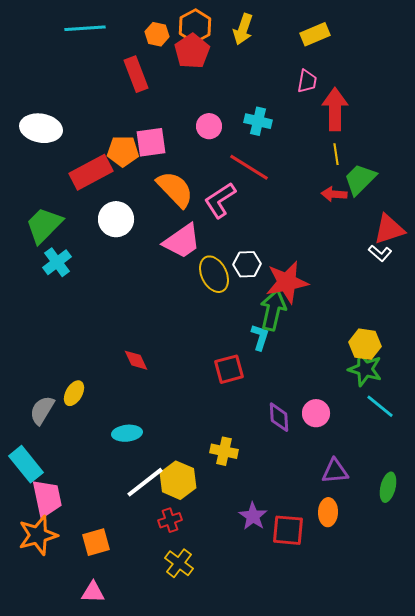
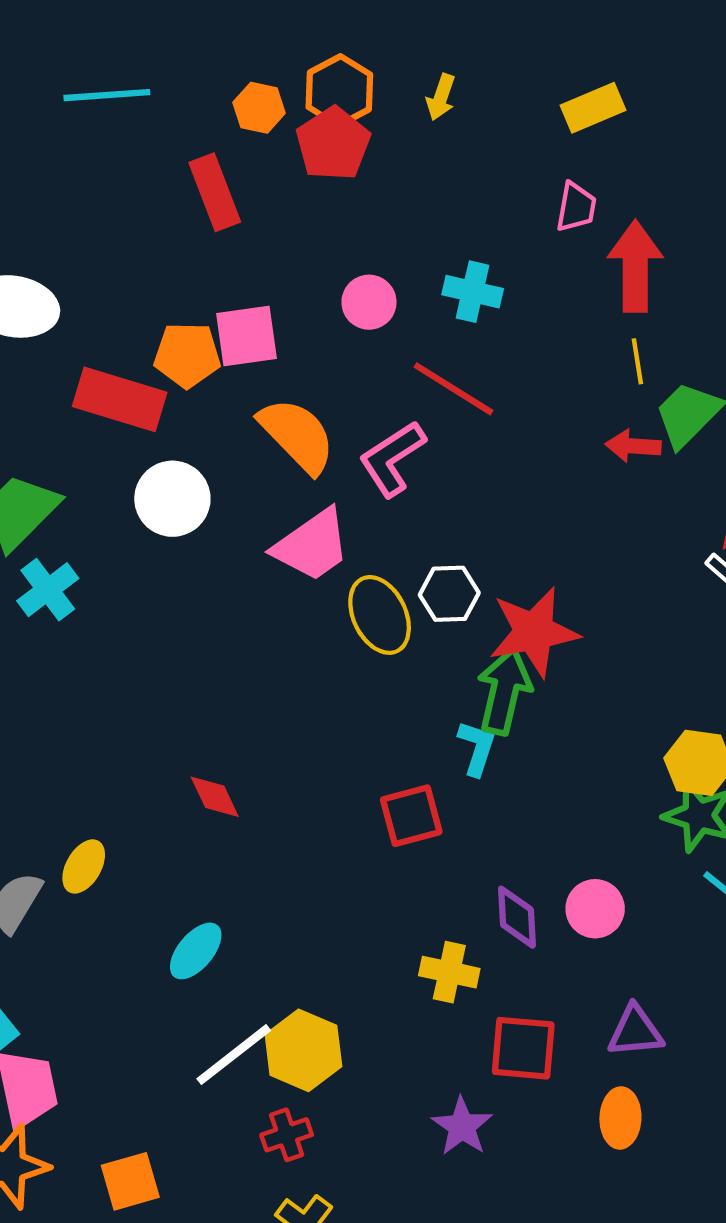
yellow arrow: (243, 29) -> (441, 97), size x0.7
red rectangle: (91, 172) -> (120, 399), turned 45
cyan ellipse: (127, 433) -> (196, 951), turned -44
yellow cross: (224, 451) -> (449, 972), moved
red square: (288, 530) -> (523, 1048), moved

